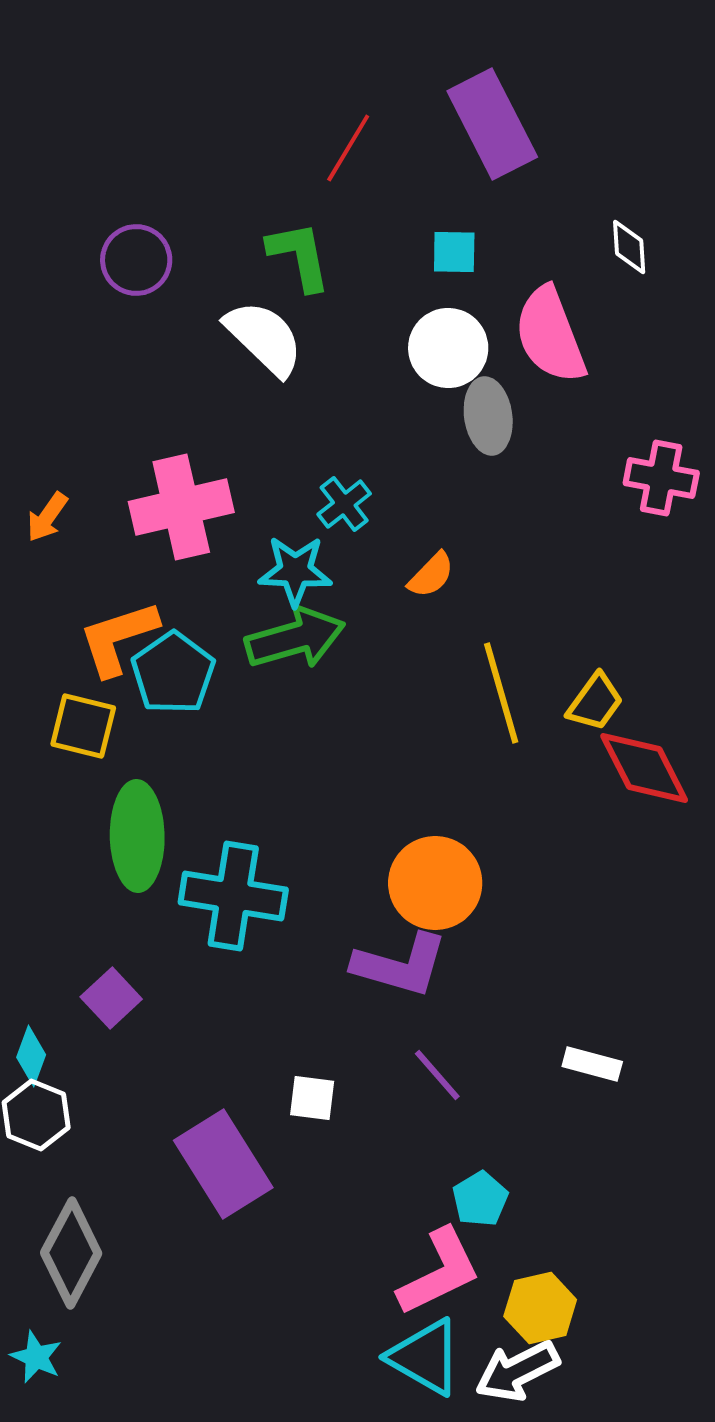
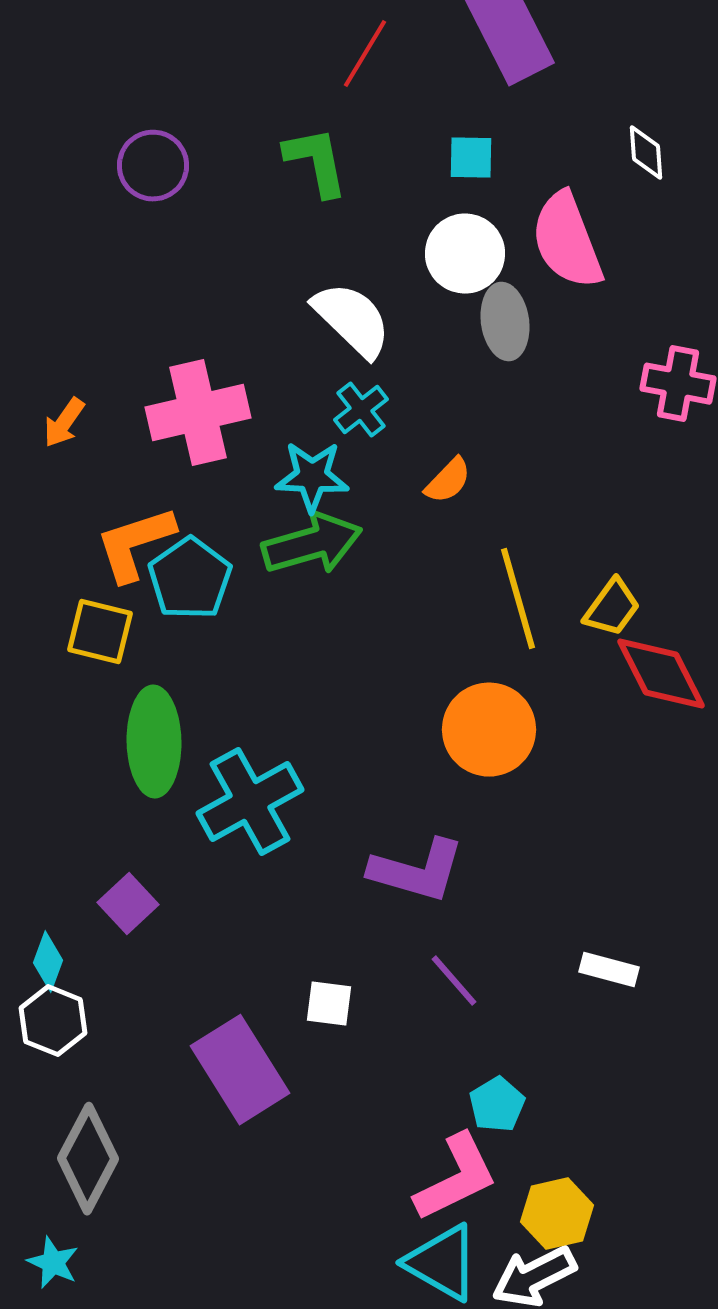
white semicircle: (264, 338) -> (352, 320), moved
orange circle: (435, 883) -> (489, 730), moved
cyan cross: (233, 896) -> (250, 802), turned -38

